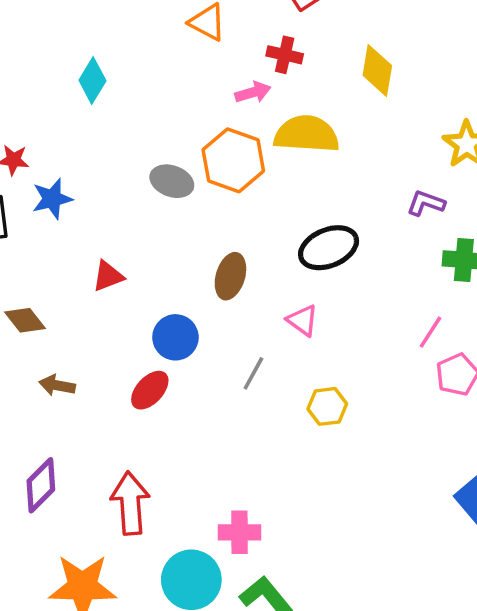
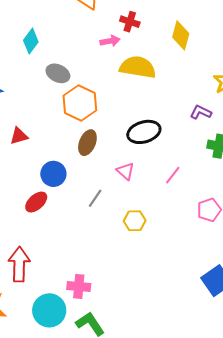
cyan diamond: (92, 81) -> (31, 41), moved
orange hexagon: (233, 160) -> (80, 103), moved
gray ellipse: (172, 181) -> (58, 73), moved
pink line: (430, 332) -> (173, 175), moved

